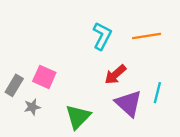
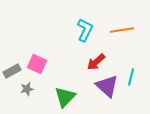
gray rectangle: (14, 85) -> (12, 71), turned 30

